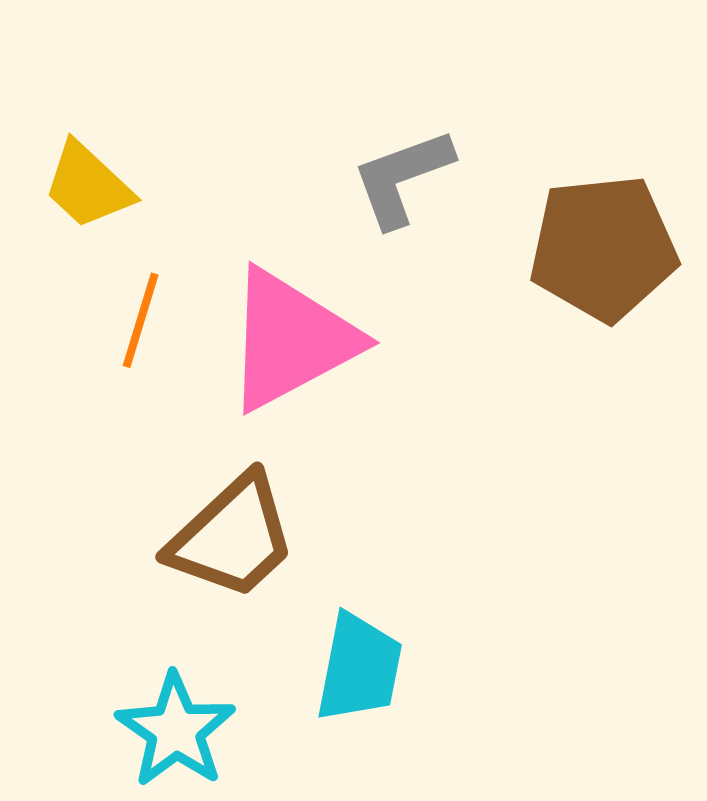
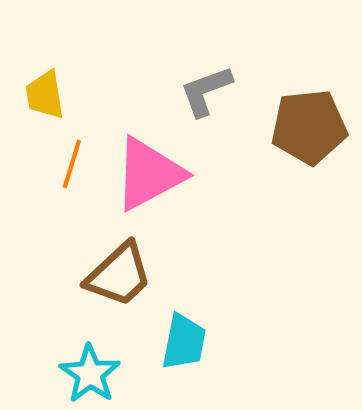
yellow trapezoid: (88, 185) -> (45, 95), turned 38

